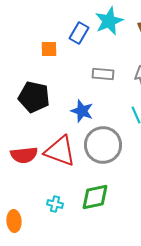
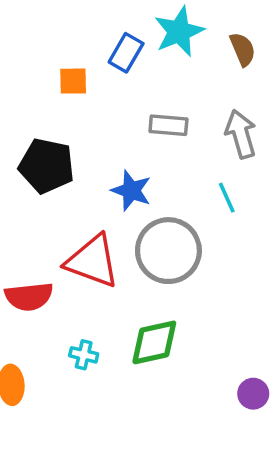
red semicircle: (24, 155) -> (29, 297), moved

